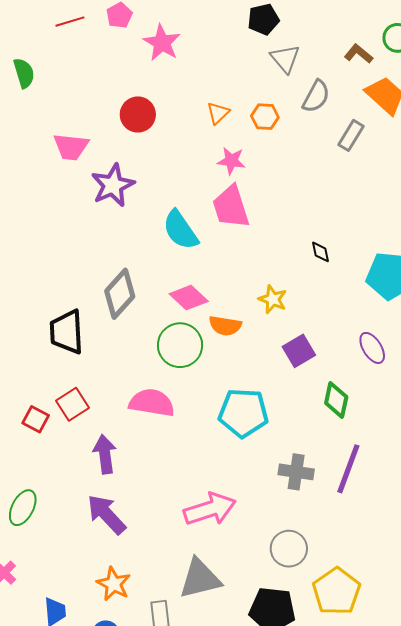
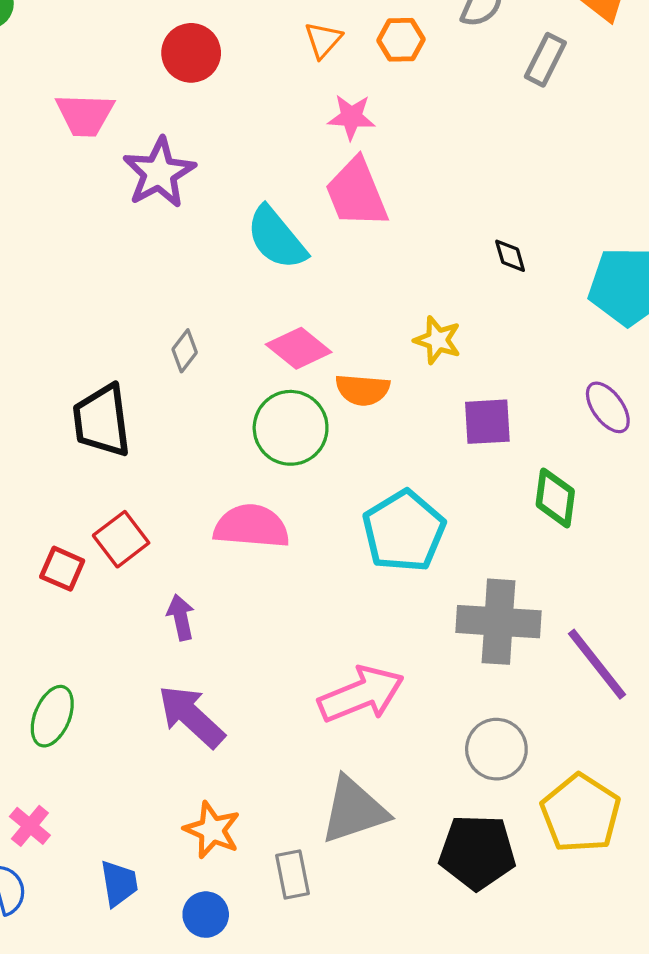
gray diamond: (120, 294) -> (185, 351), size x0.5
purple square: (299, 351) -> (487, 422), turned 32
cyan pentagon: (243, 413) -> (404, 531), turned -30
purple arrow: (105, 454) -> (181, 617), size x0.7
purple line: (348, 469) -> (597, 664), moved, turned -54
gray cross: (296, 472) -> (499, 622), size x1.4

